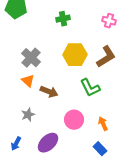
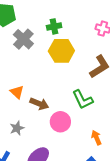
yellow hexagon: (75, 55) -> (61, 51), moved
gray cross: (31, 58) -> (23, 39), moved
pink circle: (74, 120) -> (60, 122), moved

